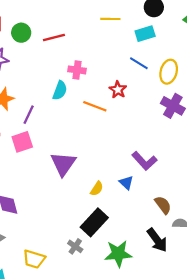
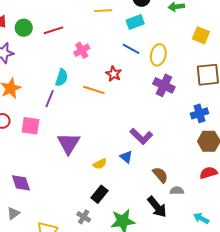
pink cross: (77, 70) -> (82, 50), moved, turned -35
purple line: (29, 115) -> (50, 99), moved
pink square: (22, 142) -> (30, 126), turned 30
yellow semicircle: (97, 189) -> (100, 164), turned 32
black rectangle: (94, 222) -> (99, 194), size x0.7

